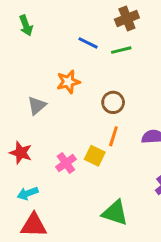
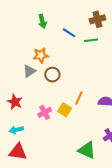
green arrow: (26, 25) -> (42, 21), moved
orange star: (68, 82) -> (41, 55), moved
brown circle: (113, 102) -> (52, 75), moved
green triangle: (115, 213) -> (87, 150), moved

